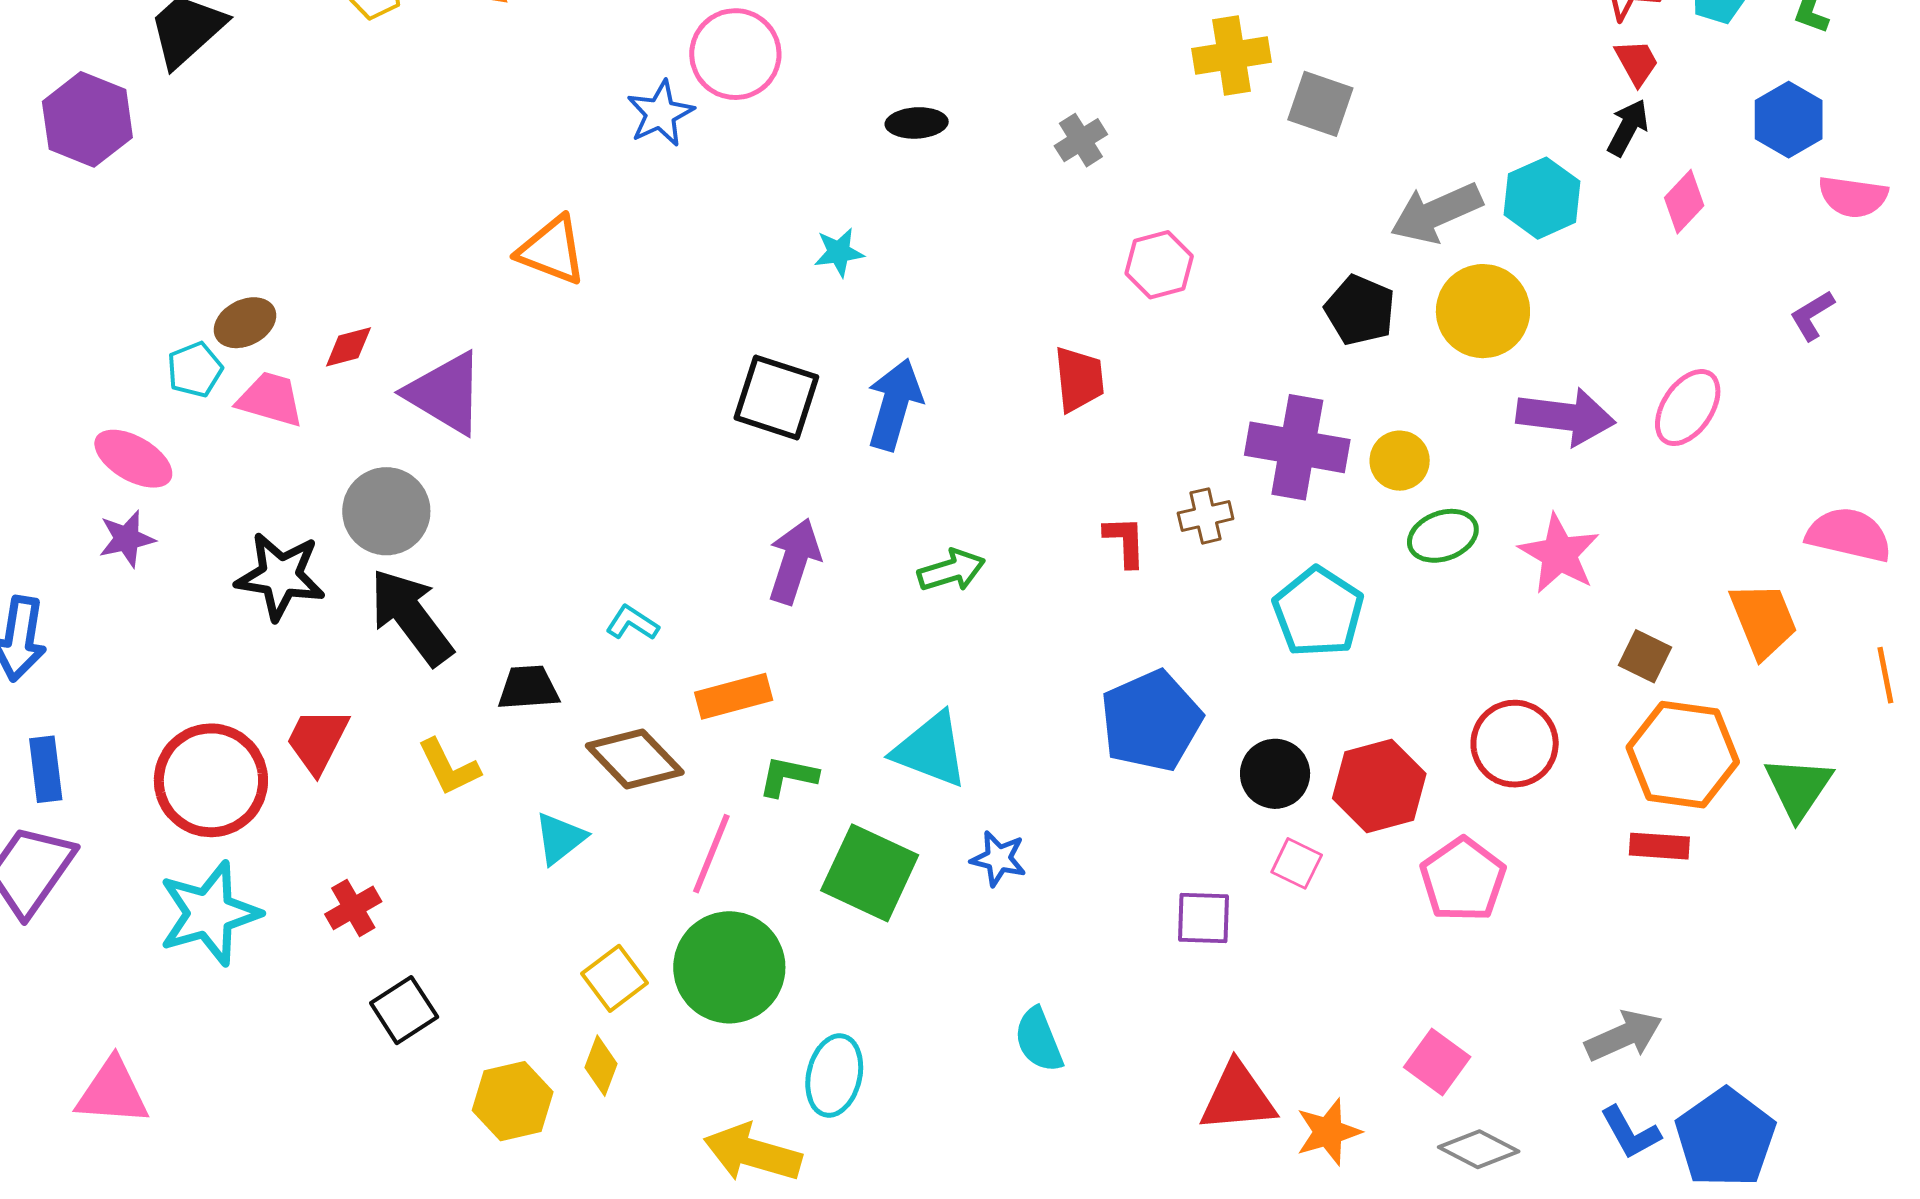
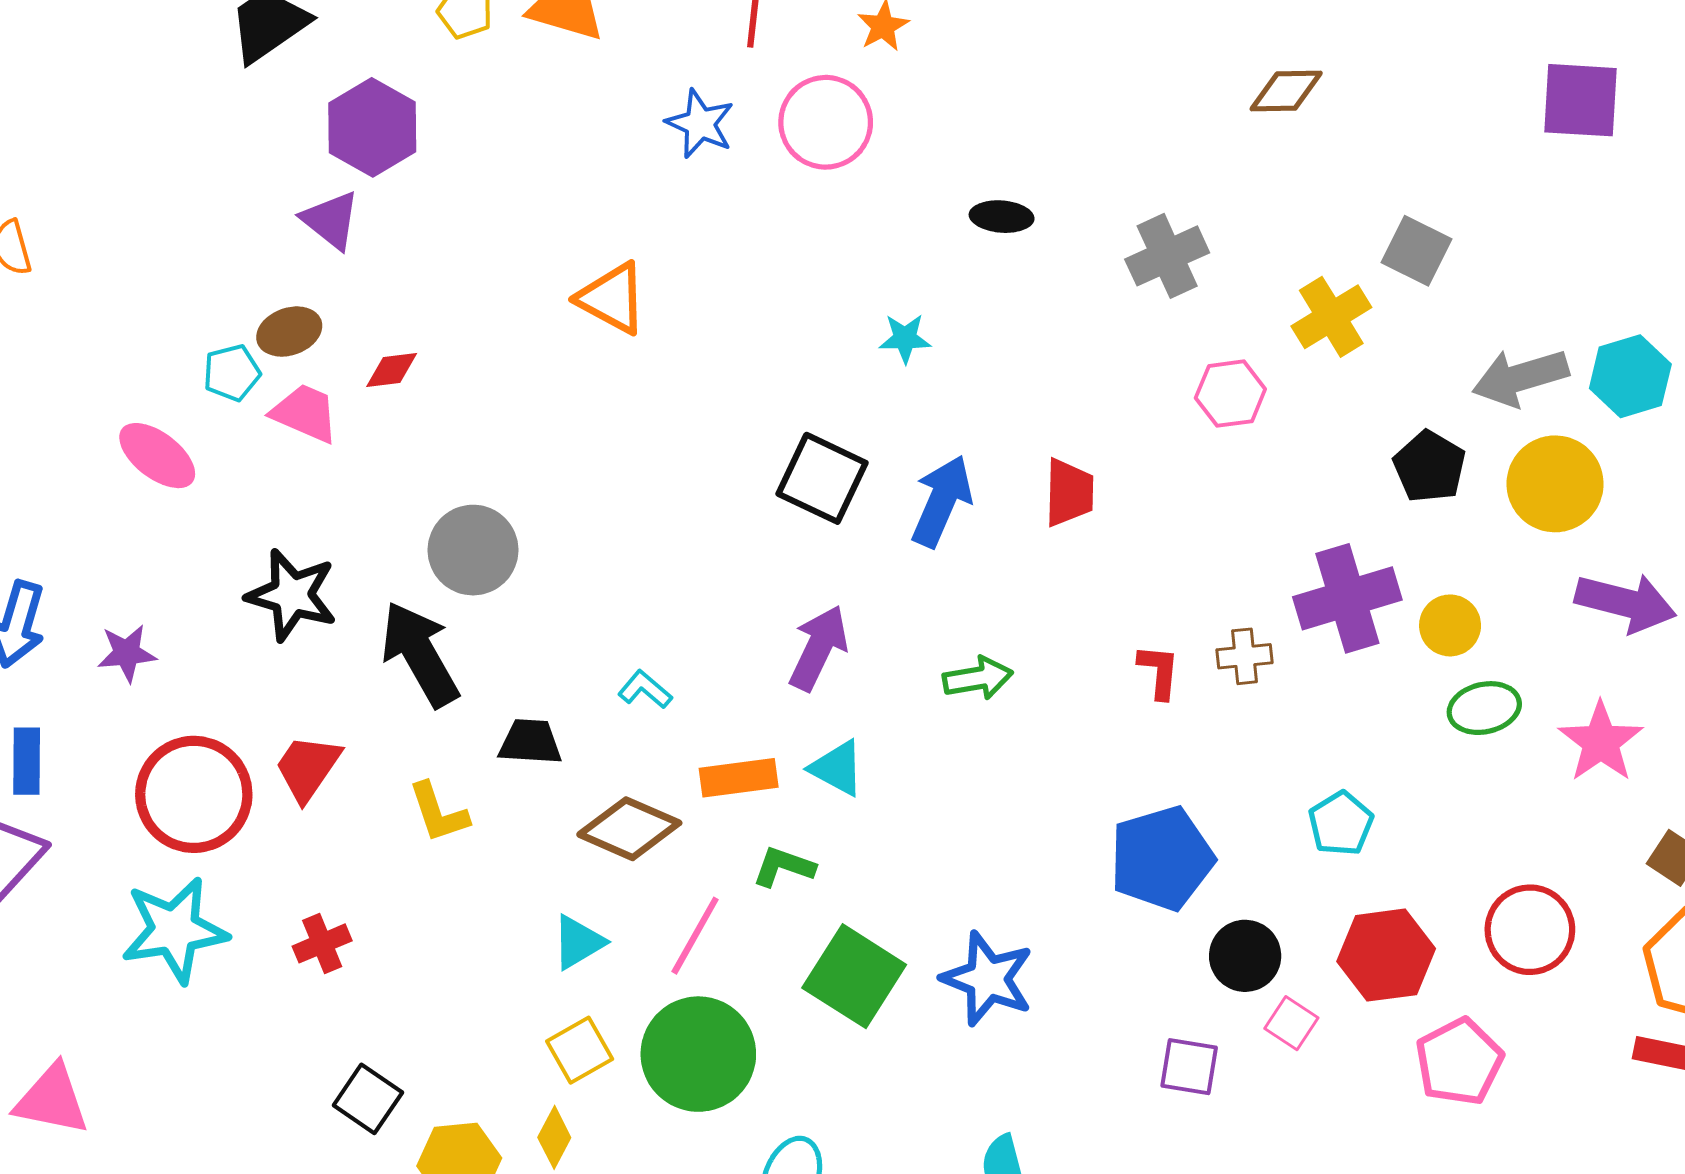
yellow cross: (1231, 55) -> (1331, 317), moved, turned -30
blue star: (660, 113) -> (700, 124), moved, turned -30
purple hexagon: (87, 119) -> (372, 127), moved
gray cross: (1081, 140) -> (1167, 256), size x1.5
red trapezoid: (1079, 379) -> (1069, 493), moved
purple triangle: (445, 393) -> (331, 220), moved, size x0.7
purple cross: (1297, 447) -> (1347, 598), turned -34
gray circle: (386, 511) -> (473, 550), moved
purple star: (127, 539) -> (127, 653), moved
cyan pentagon: (1318, 612) -> (1341, 824), moved, size x0.7
cyan triangle: (931, 750) -> (837, 768), moved, size x0.7
brown diamond: (635, 759) -> (629, 829), turned -30
black circle: (1275, 774) -> (1245, 956), moved
cyan triangle: (560, 838) -> (578, 942), moved
blue star: (998, 859) -> (988, 979), size x1.6
black square: (404, 1010) -> (368, 1099), moved, turned -30

